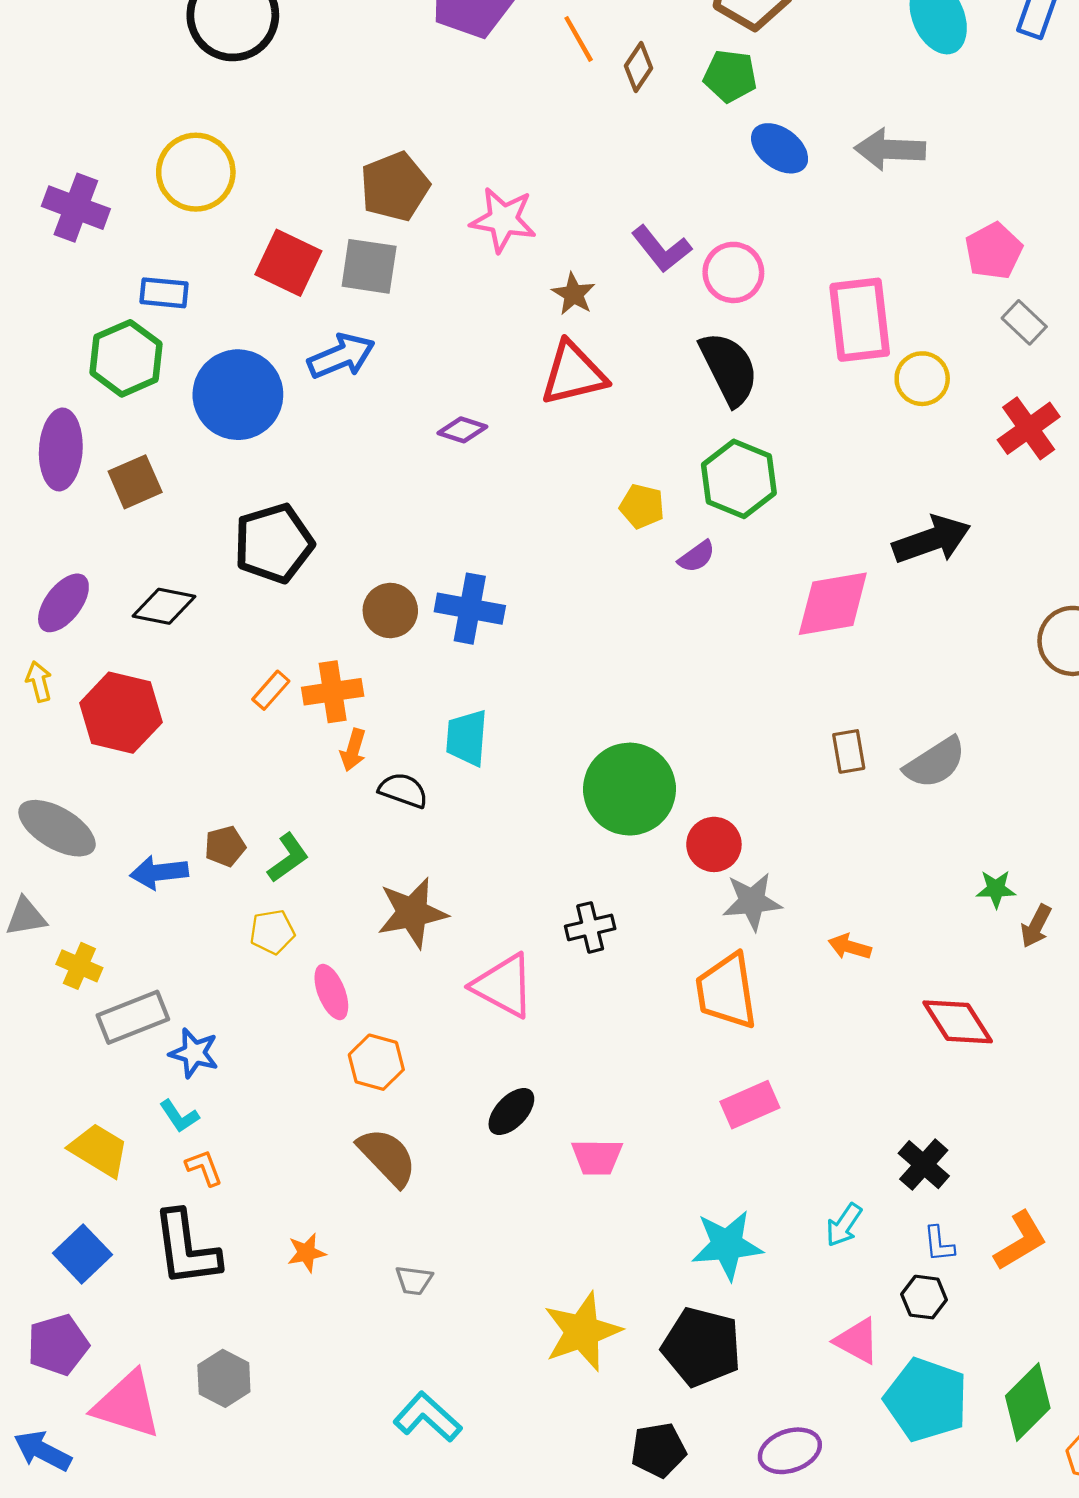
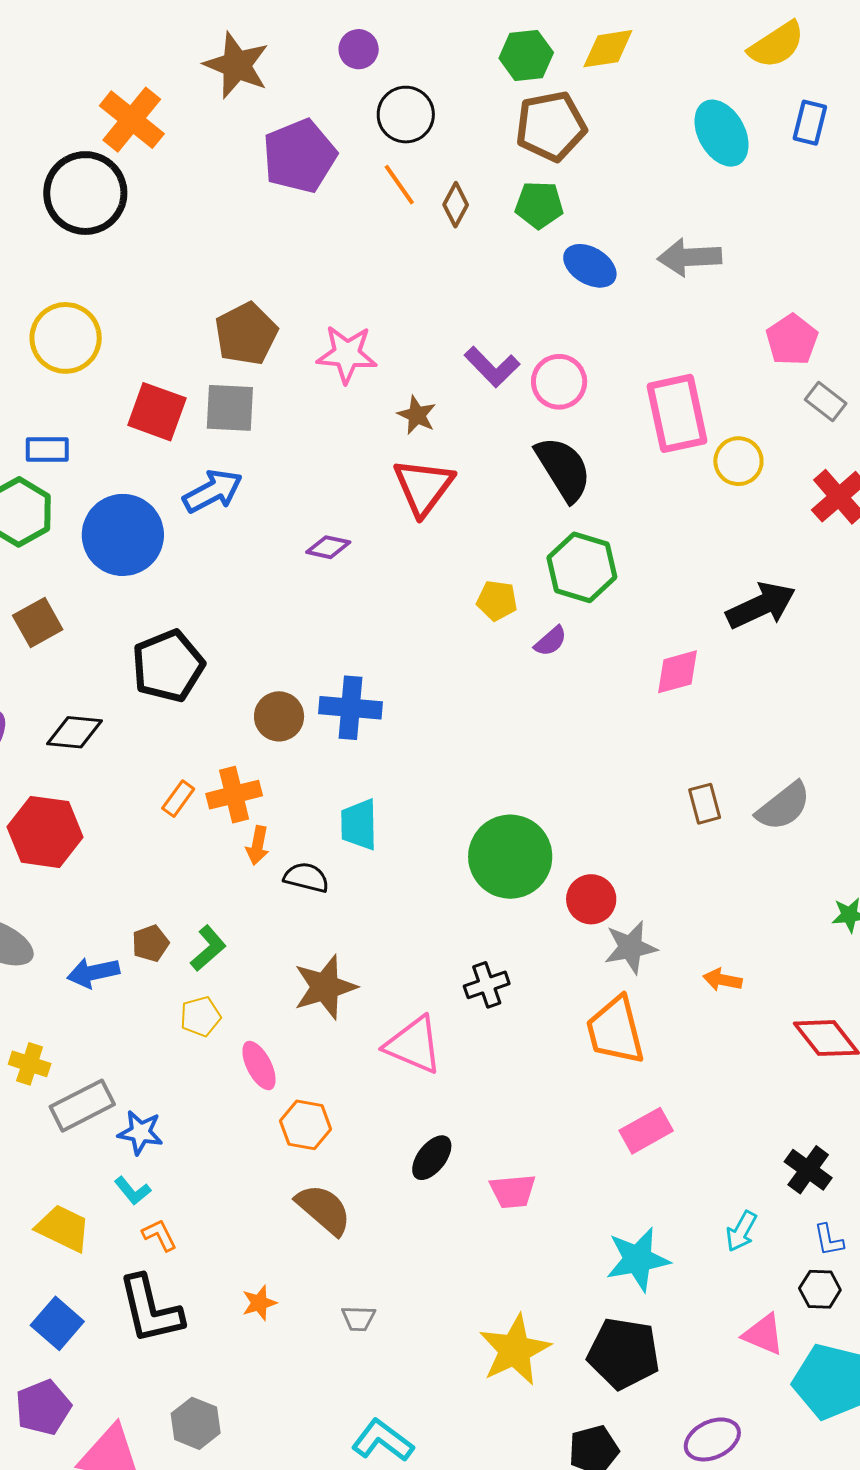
red triangle: (573, 373) -> (423, 487), turned -34
pink diamond: (833, 604) -> (678, 672), size x0.7

